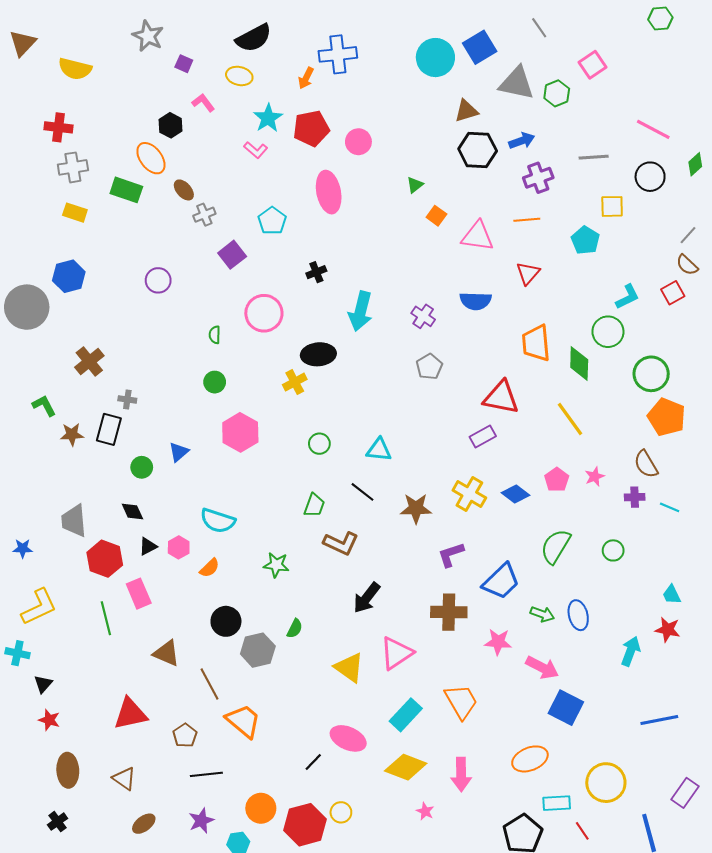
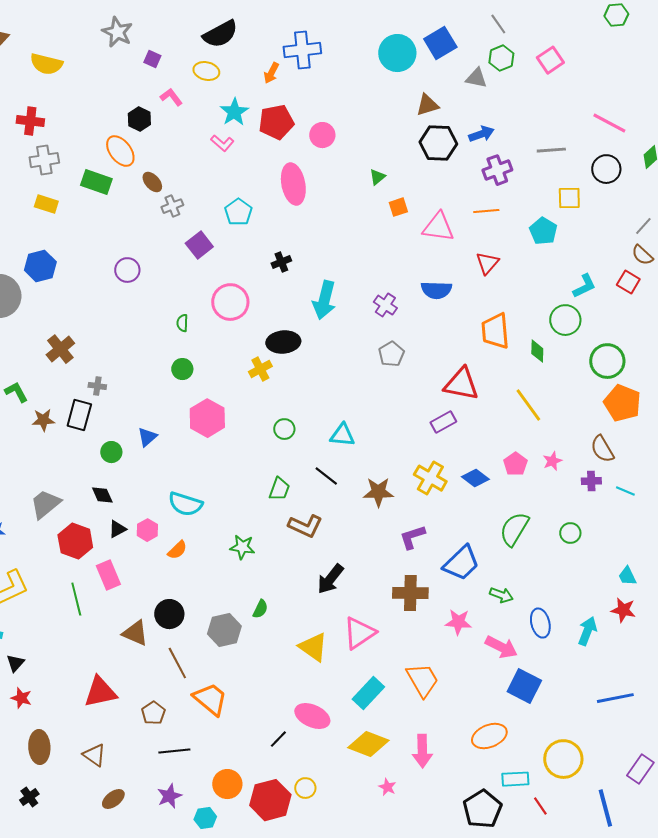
gray triangle: (517, 83) -> (476, 78), size x0.6
green hexagon: (557, 93) -> (501, 58), moved
orange square: (436, 216) -> (398, 207), turned 36
red square: (673, 293) -> (628, 282), turned -30
green diamond: (579, 364) -> (537, 351), size x0.7
gray trapezoid: (74, 521) -> (45, 504), turned 56
blue ellipse: (578, 615) -> (540, 623), moved
black circle: (226, 621) -> (169, 614), moved

